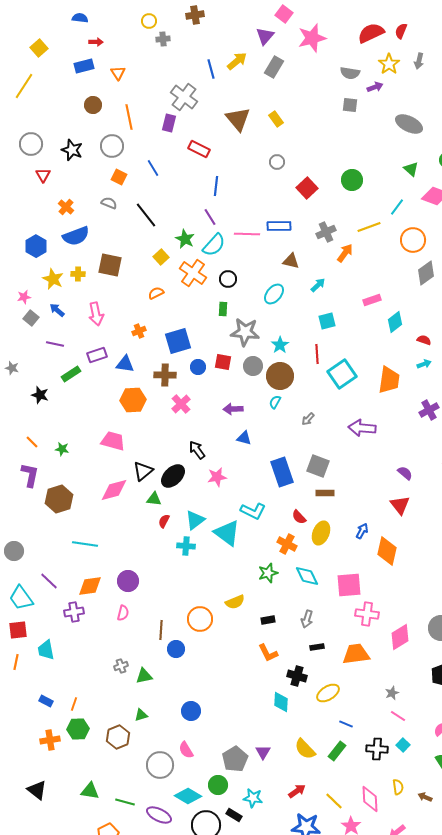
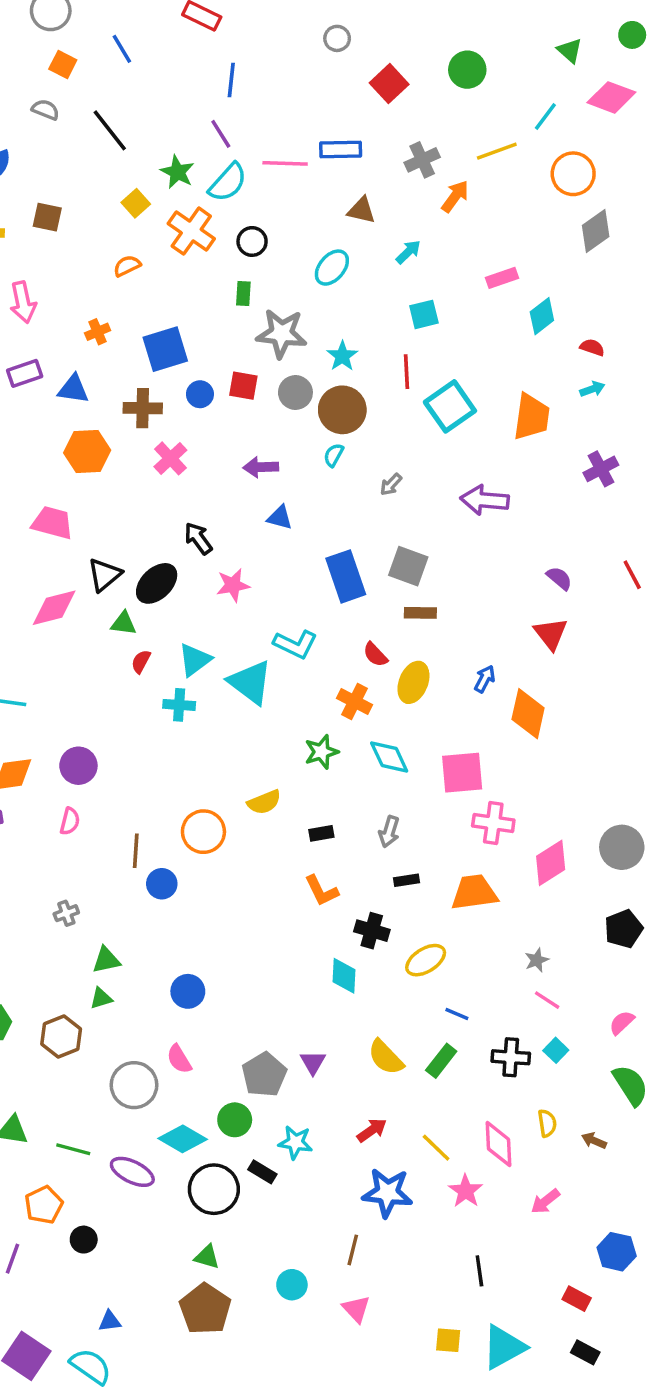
brown square: (110, 265) -> (47, 217), size x0.7
green triangle: (144, 676) -> (106, 960), moved

